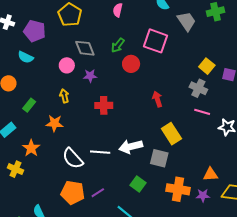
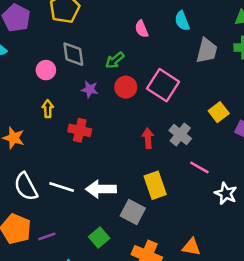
pink semicircle: (118, 10) -> (142, 29), moved, turned -48
gray trapezoid: (186, 21) -> (207, 51), turned 35
pink square: (156, 41) -> (163, 85), moved
purple star: (90, 76) -> (90, 89), moved
gray cross: (198, 88) -> (180, 134), moved
yellow arrow: (64, 96) -> (48, 109), moved

